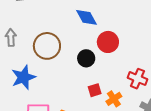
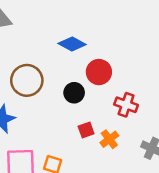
blue diamond: (87, 17) -> (72, 44), turned -30
red cross: (138, 79) -> (126, 105), moved

